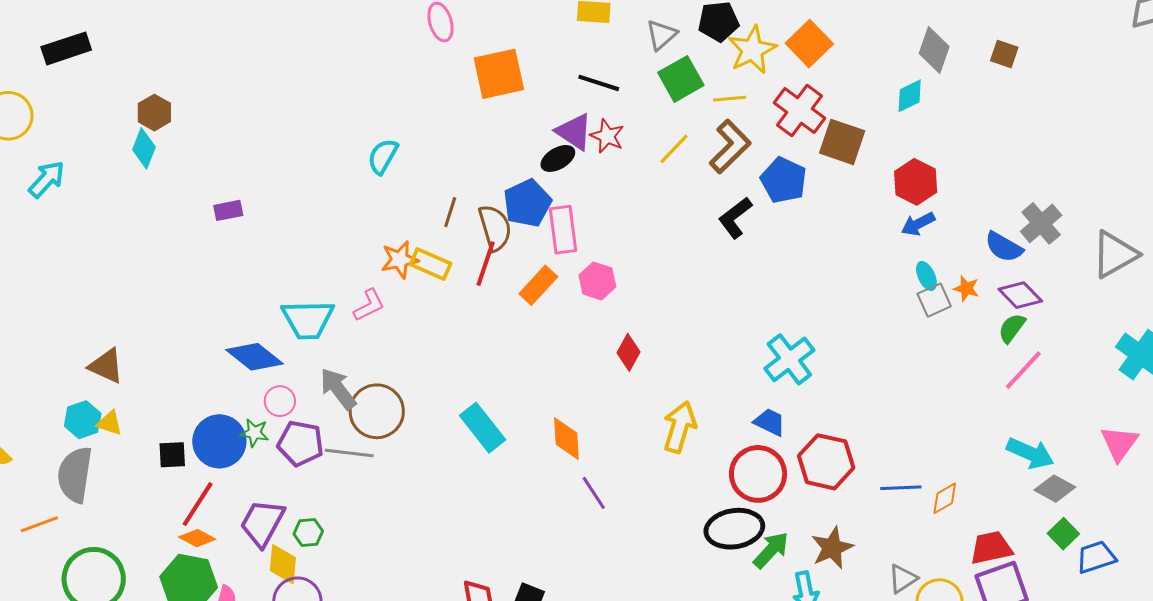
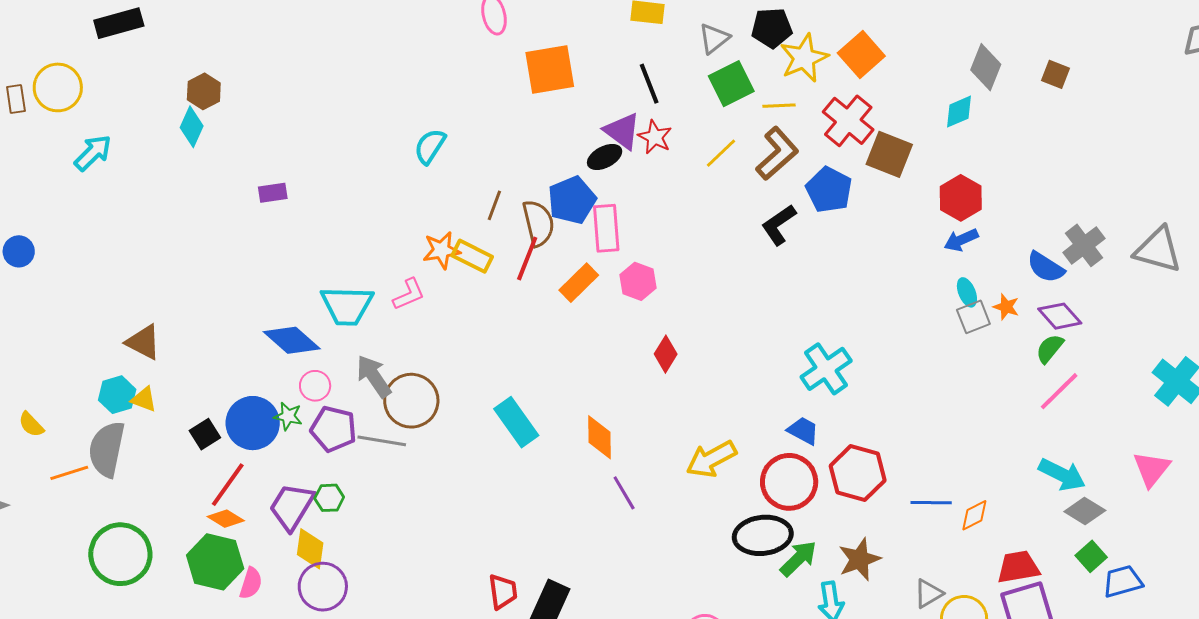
black line: (599, 83) -> (649, 84), turned 48
gray triangle: (1115, 254) -> (1158, 250), moved, turned 42
yellow arrow: (680, 427) -> (711, 459), moved, turned -138
black square: (172, 455) -> (205, 434), turned -32
orange line: (39, 524) -> (69, 473), moved
green hexagon: (308, 532) -> (329, 498), moved

